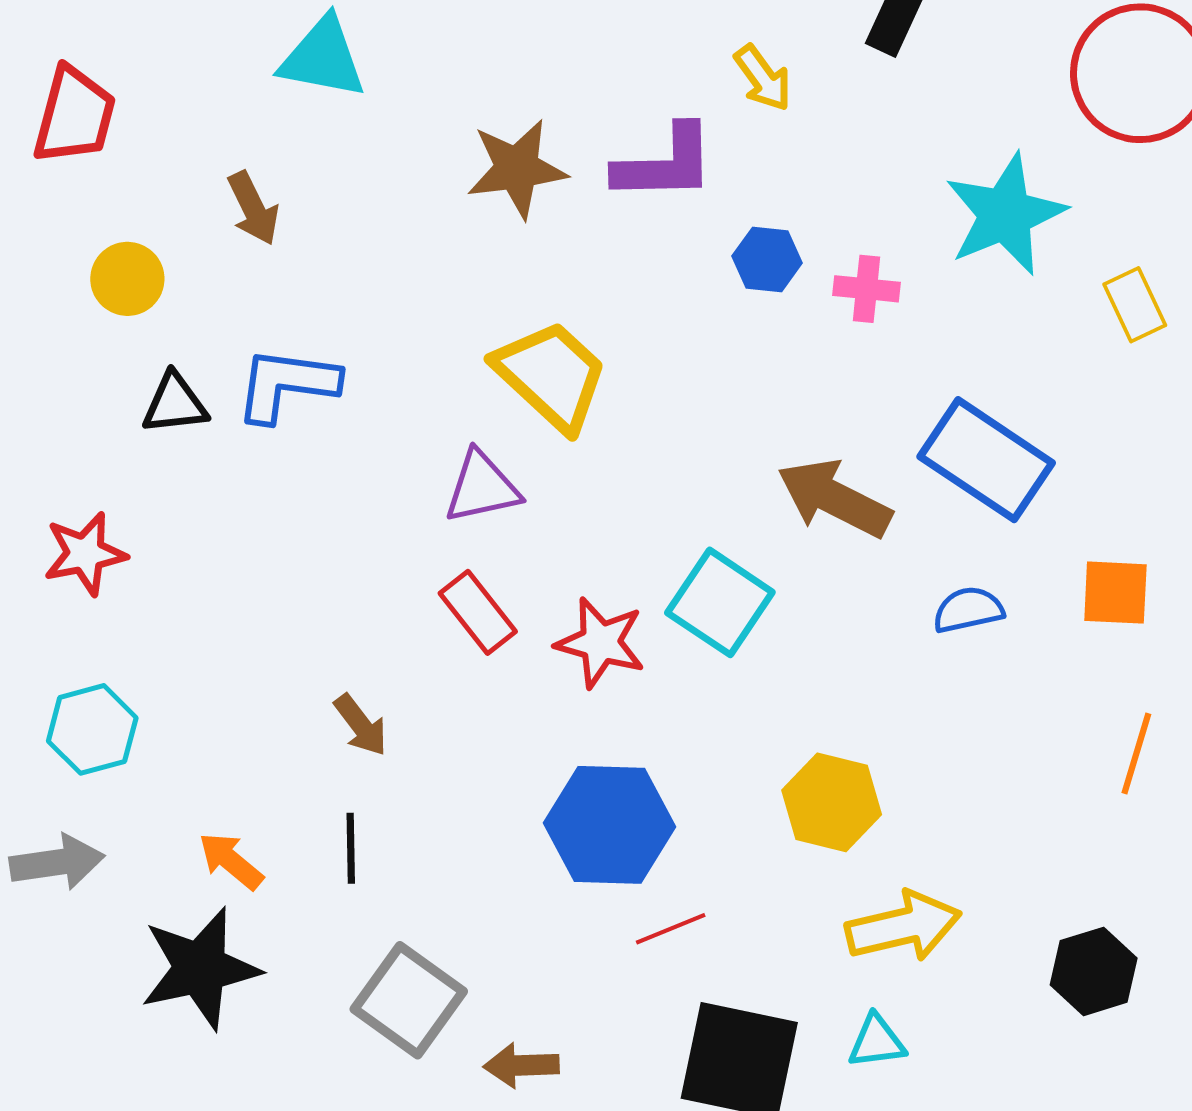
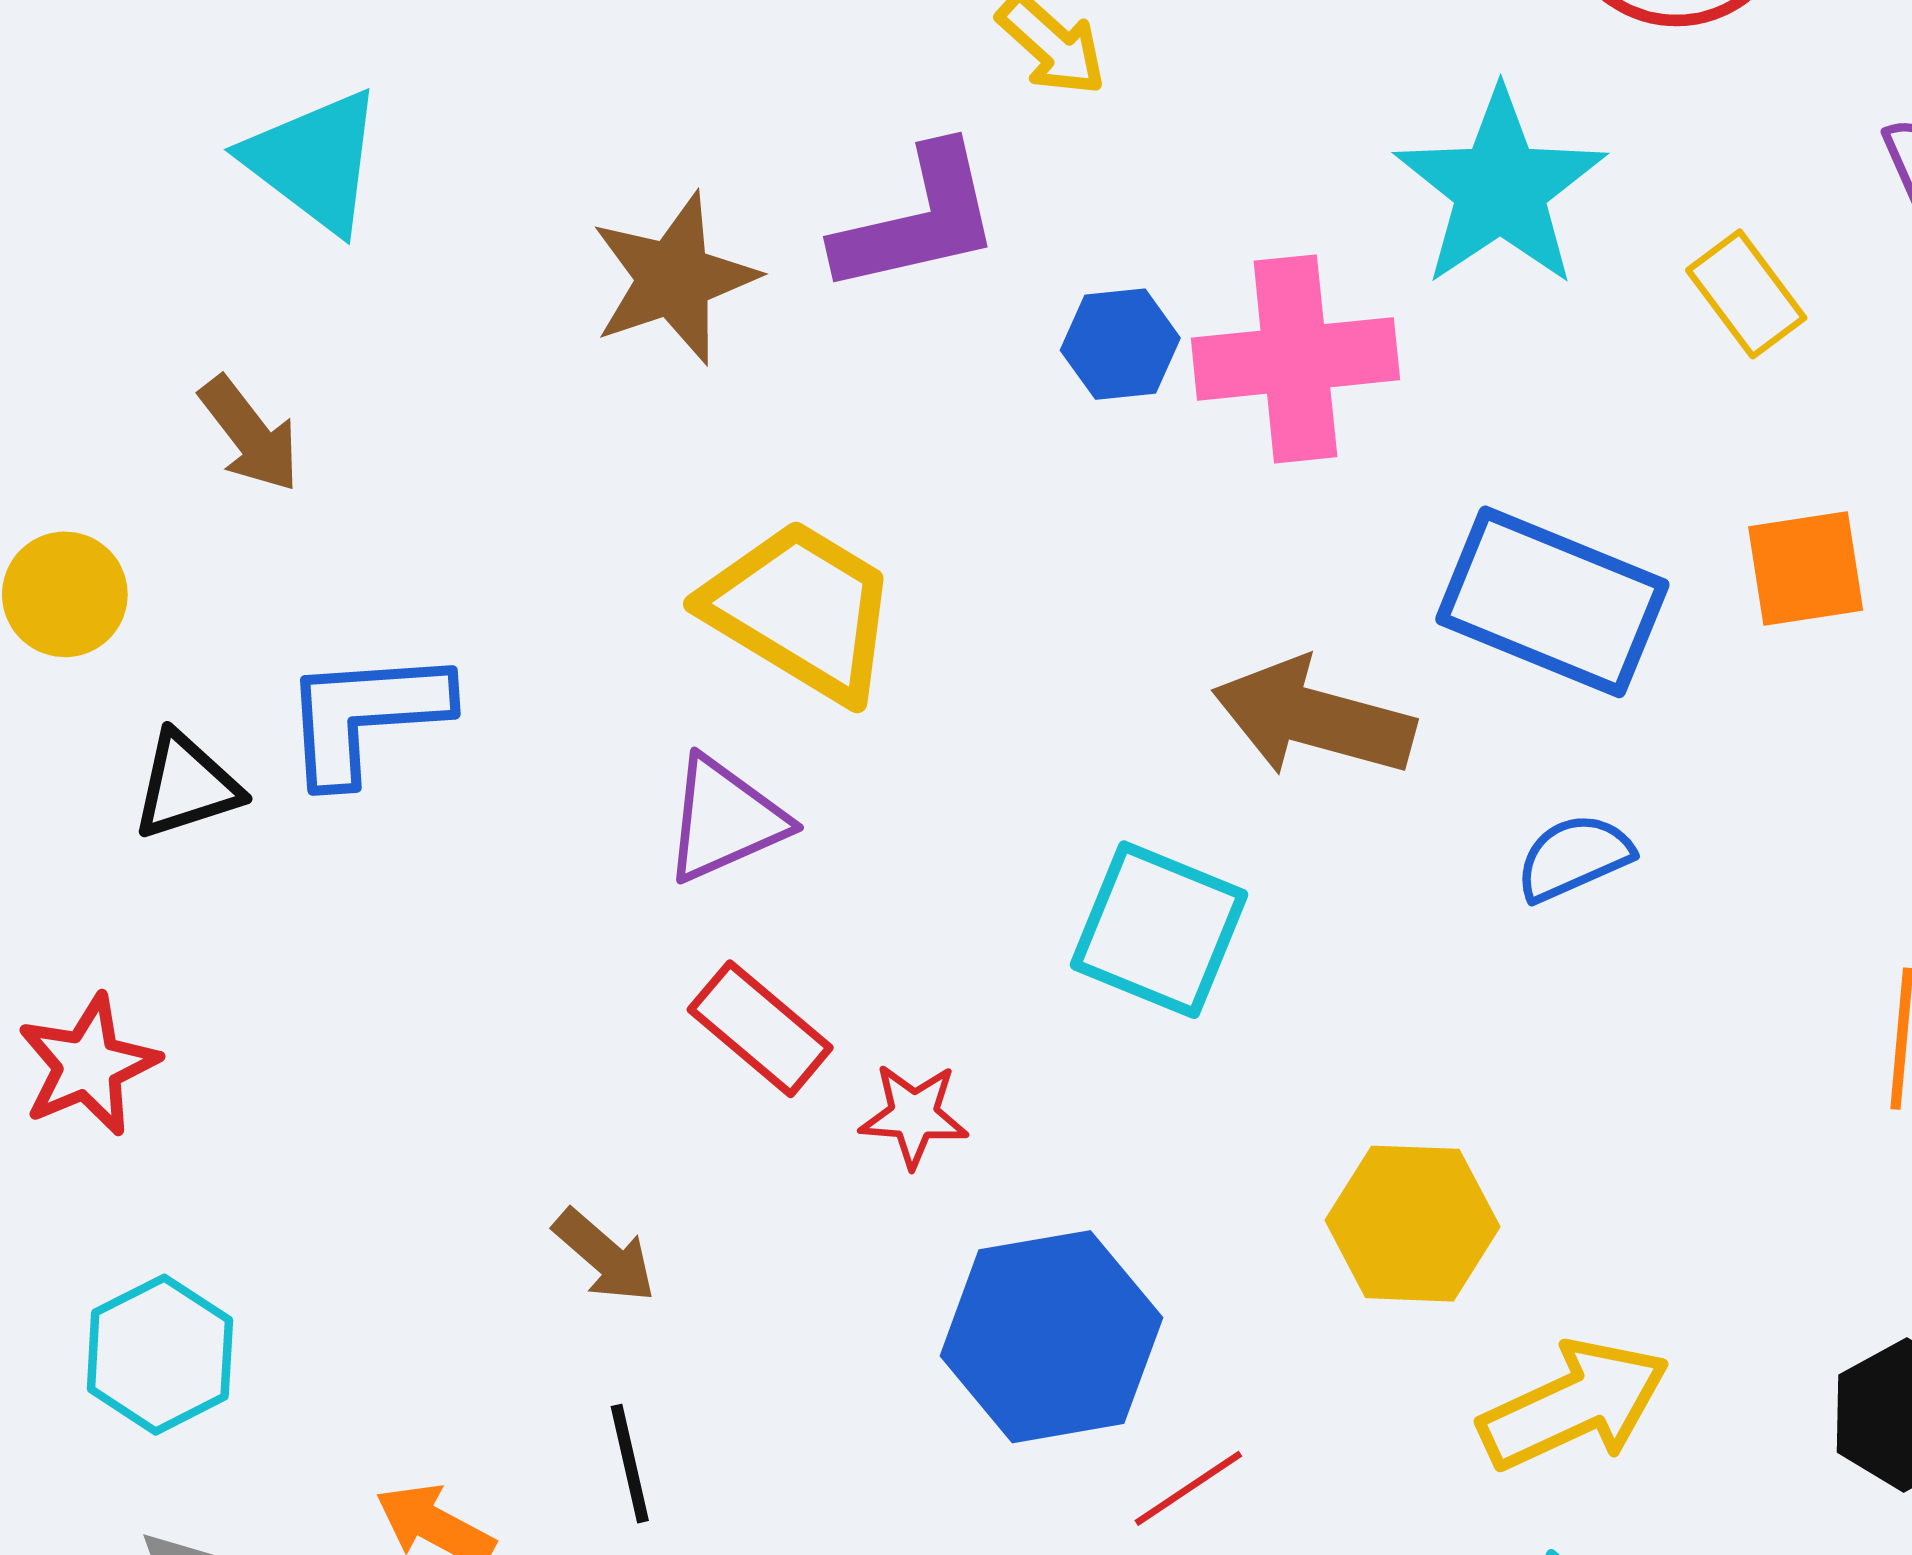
cyan triangle: (323, 58) -> (314, 161), turned 38
pink cross: (866, 289) -> (1295, 359), size x1.8
orange square: (1115, 593) -> (1806, 568), moved
red star: (600, 643) -> (914, 1115), moved, size x0.7

